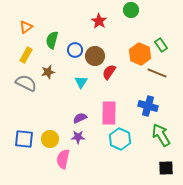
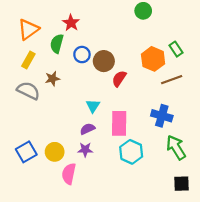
red star: (99, 21) -> (71, 23), moved
orange triangle: (26, 27) -> (28, 29), size x1.5
brown line: (157, 73) -> (172, 80), turned -42
cyan triangle: (81, 82) -> (93, 106), moved
blue square: (24, 139) -> (26, 152), turned -36

